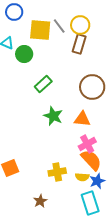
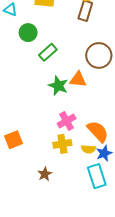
green circle: (24, 54) -> (28, 33), moved
orange triangle: (82, 119) -> (78, 79), moved
pink cross: (87, 144) -> (67, 121), moved

